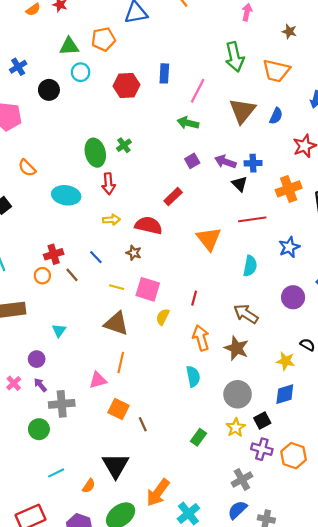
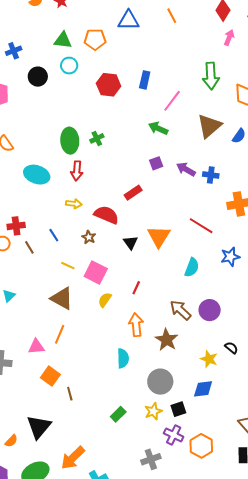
black triangle: (239, 184) -> (131, 243), moved
red line: (252, 219) -> (201, 226), turned 30
purple circle: (293, 297) -> (210, 310), moved

